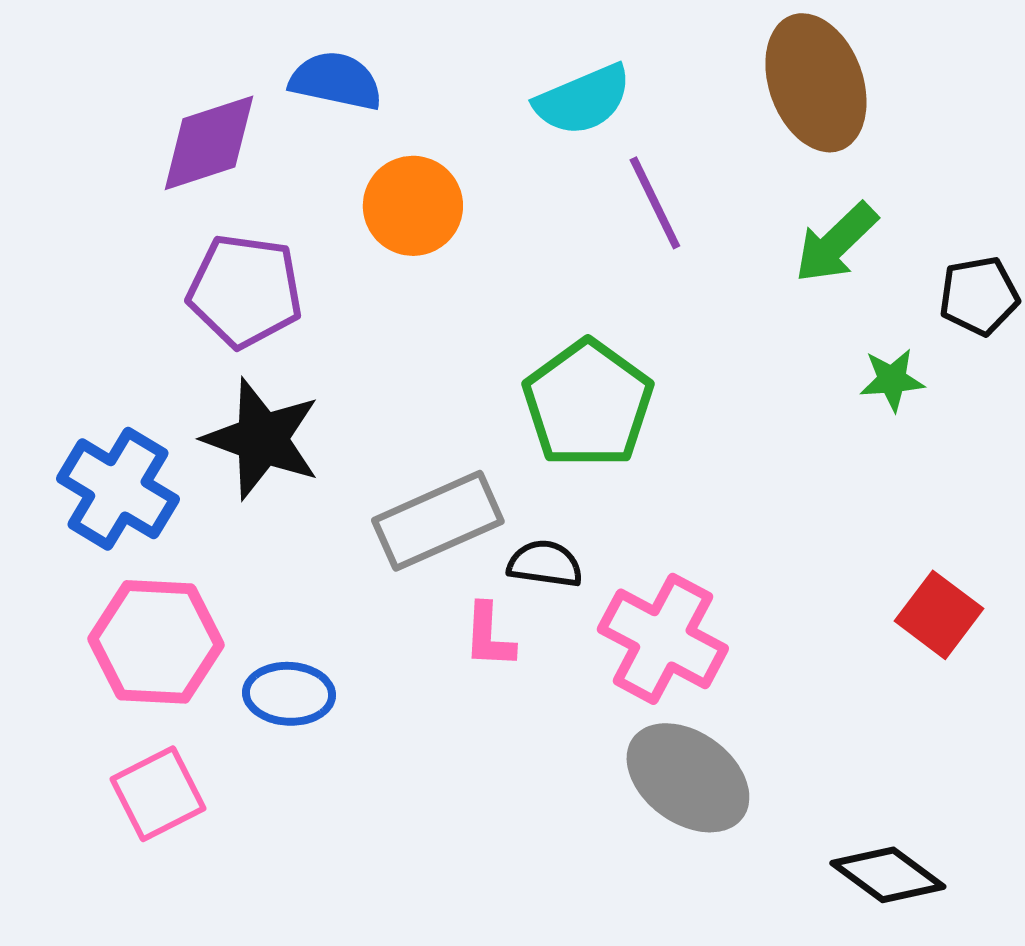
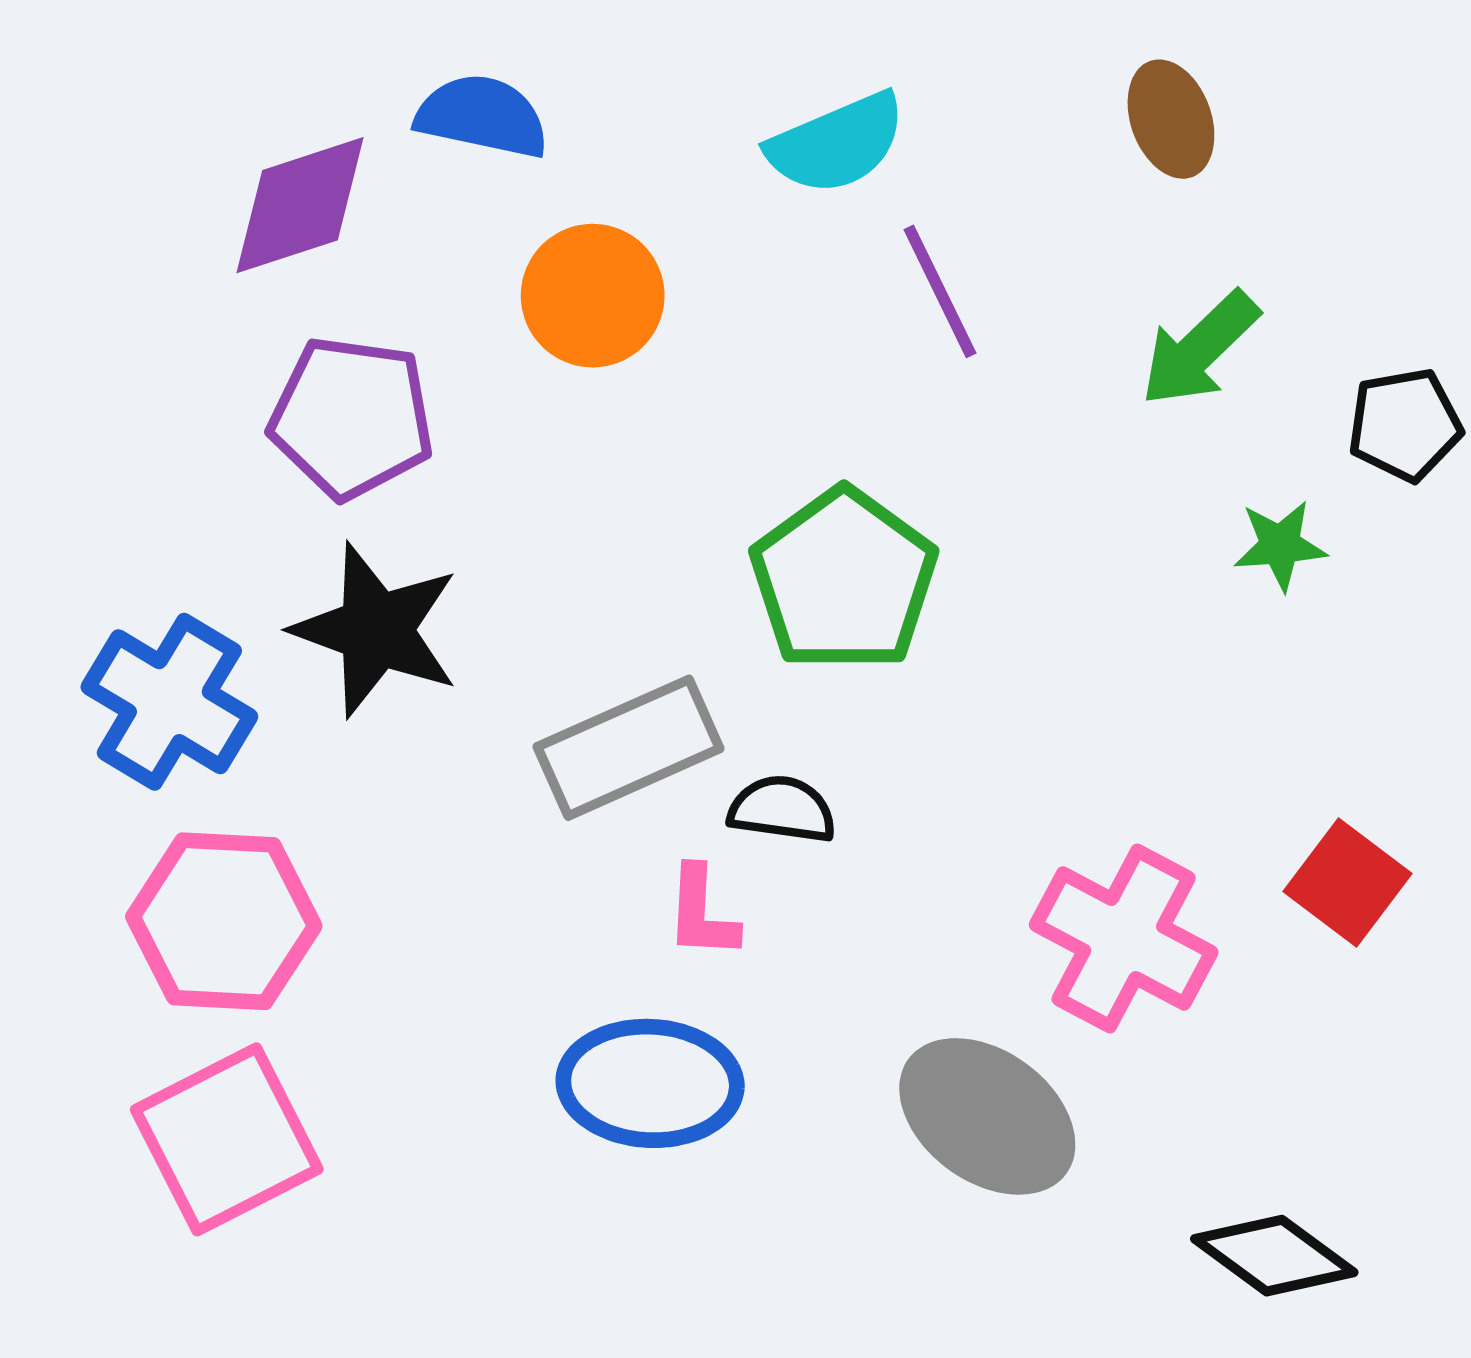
brown ellipse: (816, 83) -> (1171, 119), size x0.6
pink cross: (663, 639) -> (1124, 938), moved
blue ellipse: (289, 694) -> (650, 1083), moved, size x1.4
pink square: (158, 794) -> (227, 1139), size x1.4

